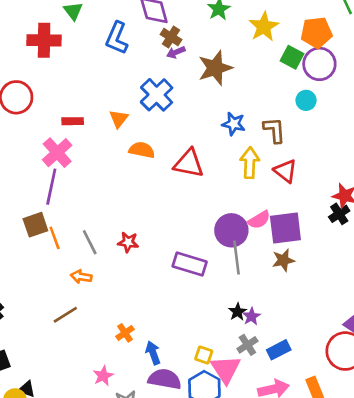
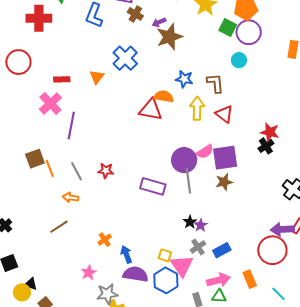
purple arrow: (176, 52) -> (159, 22), moved
orange semicircle: (142, 150) -> (164, 96), moved
purple line: (51, 187) -> (71, 125), moved

